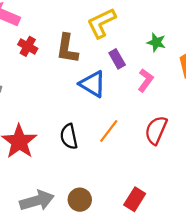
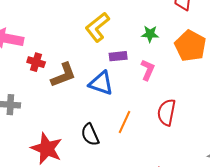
brown L-shape: (67, 49) -> (63, 75), moved, turned -108
purple rectangle: (117, 59) -> (118, 56), turned -54

